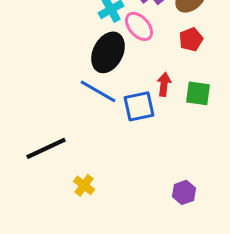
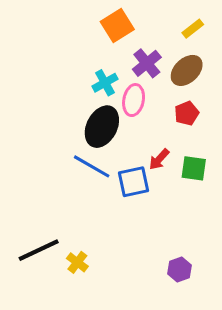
pink ellipse: (139, 26) -> (134, 100), turned 52
red arrow: (164, 84) -> (159, 159), turned -145
black line: (46, 148) -> (39, 250), moved

